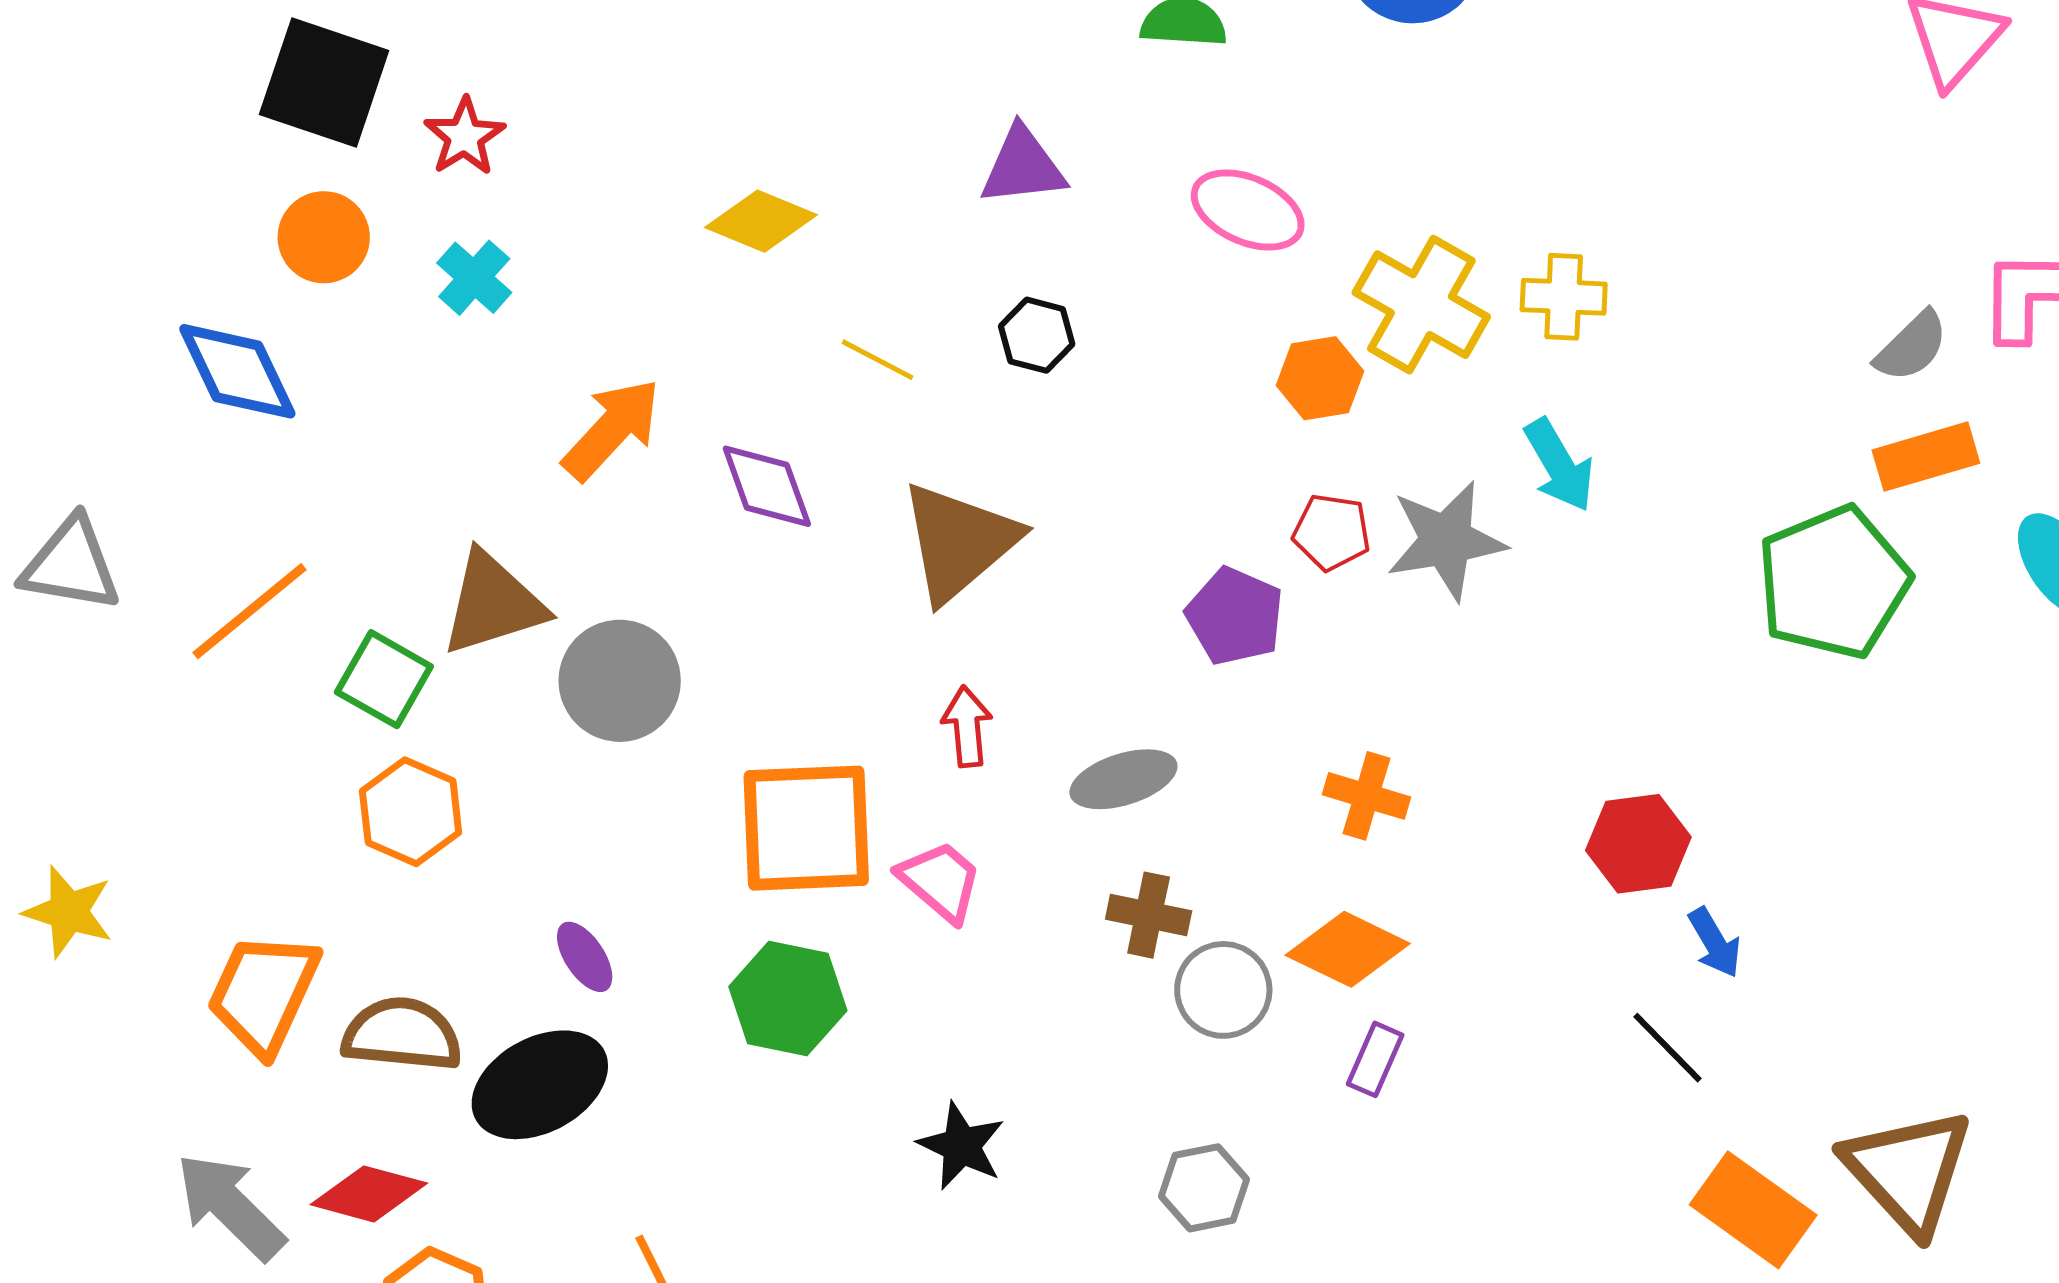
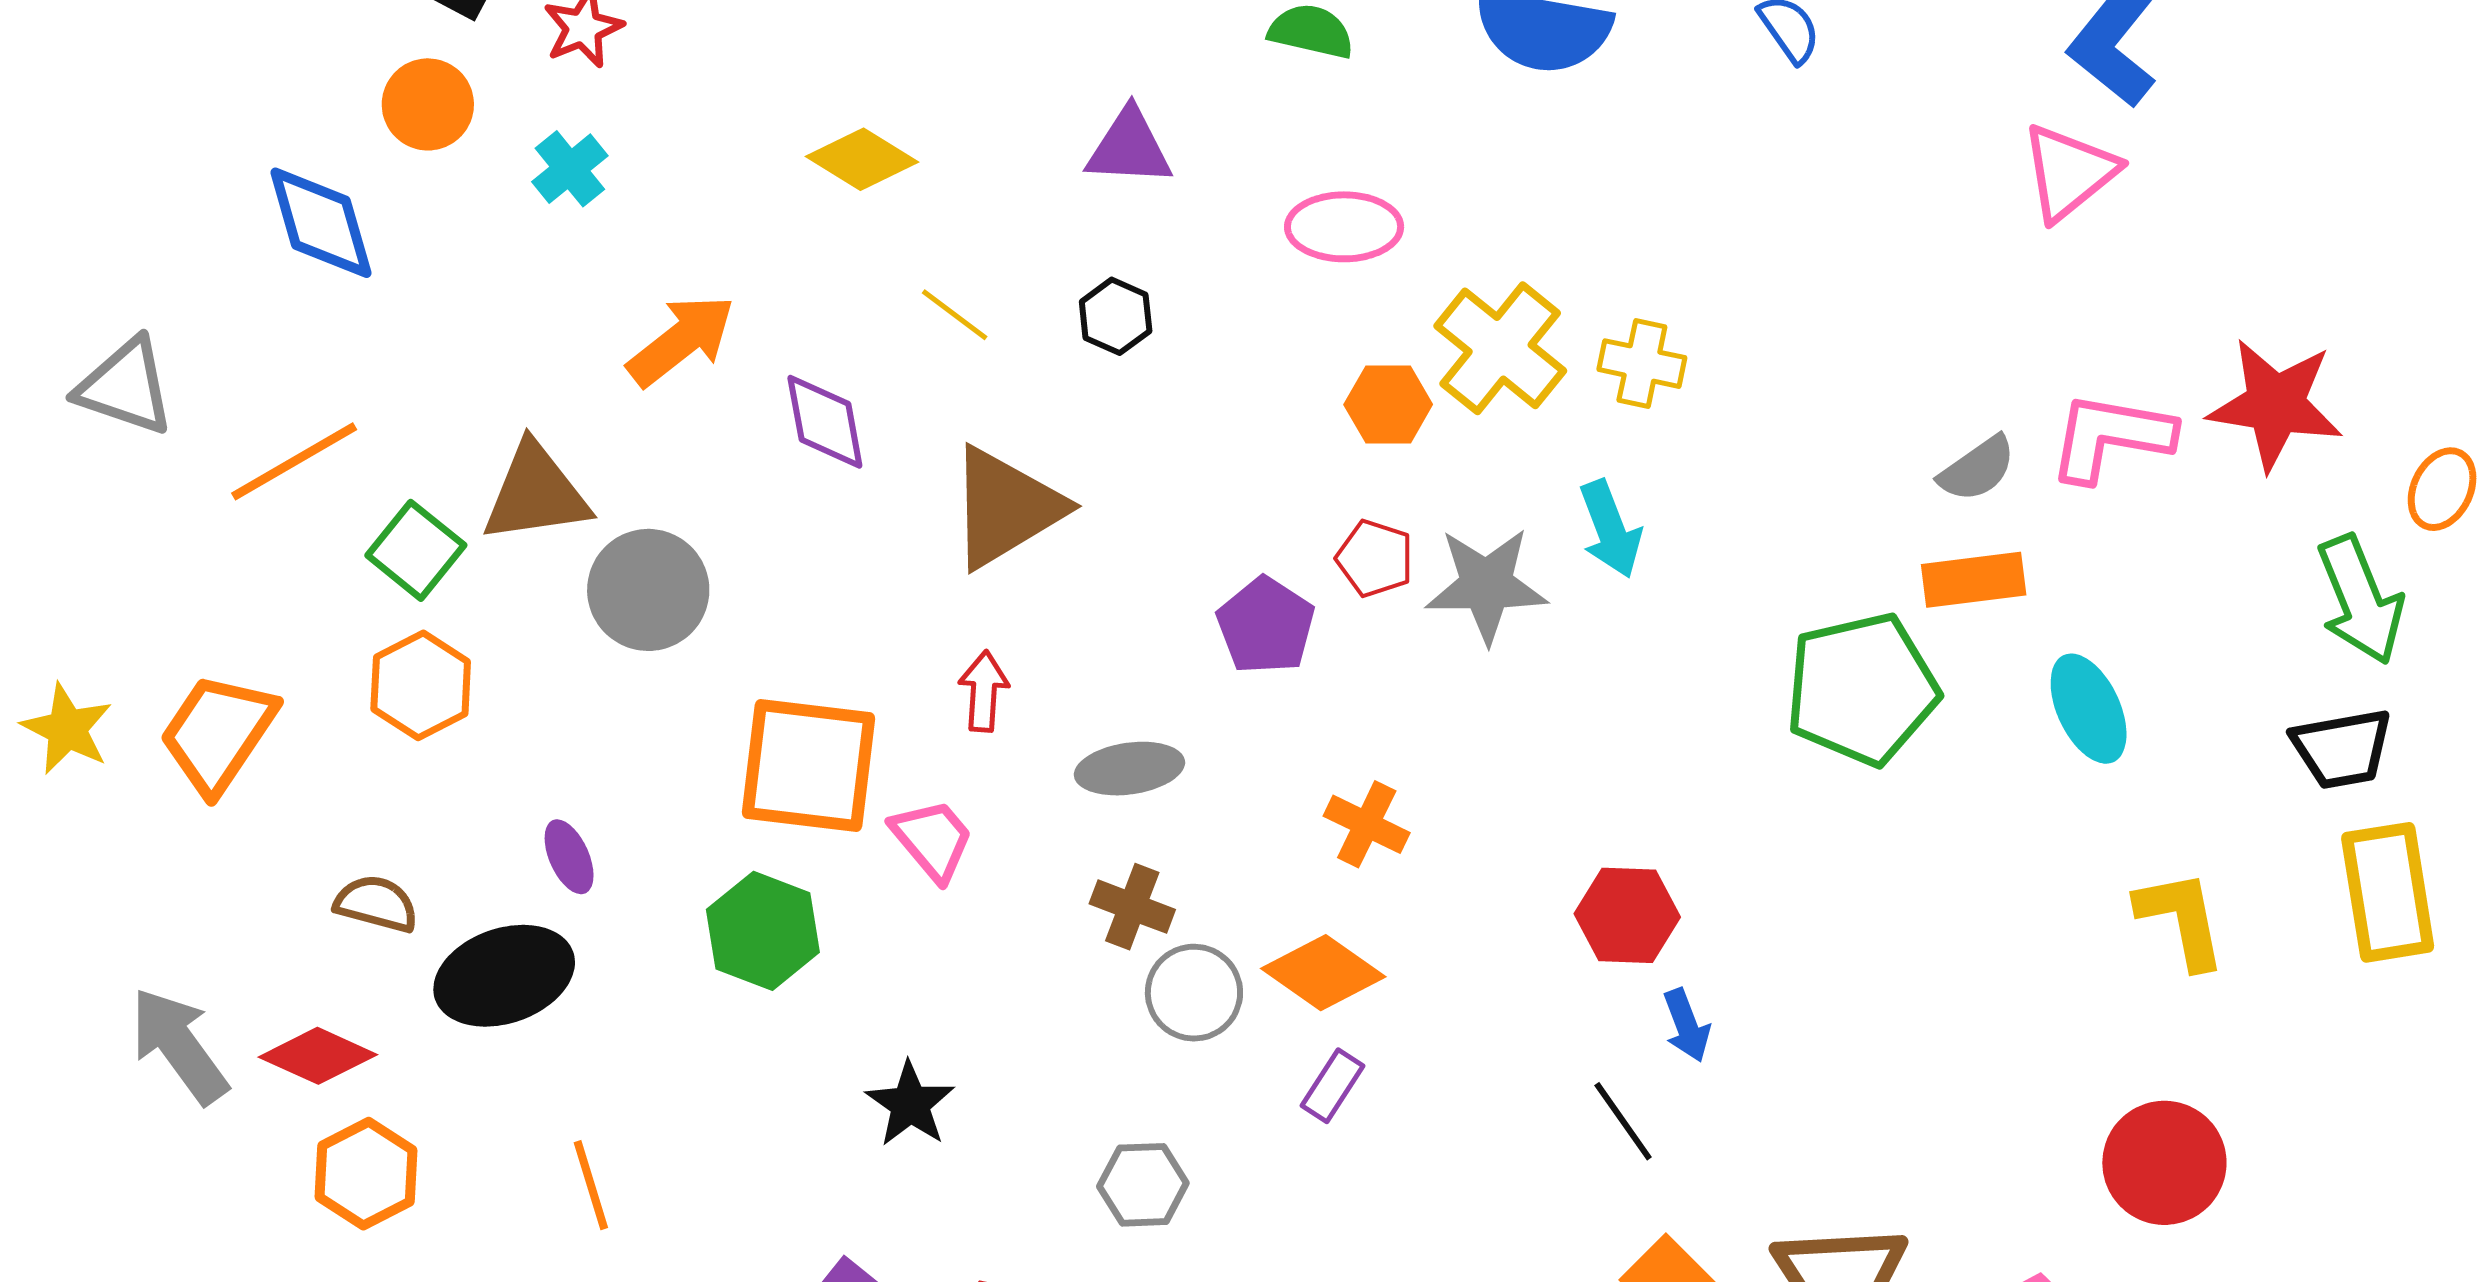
pink ellipse: (1248, 210) -> (1344, 227), turned -33
orange trapezoid: (263, 993) -> (218, 733), moved
brown semicircle: (402, 1034) -> (376, 904), size x0.7

